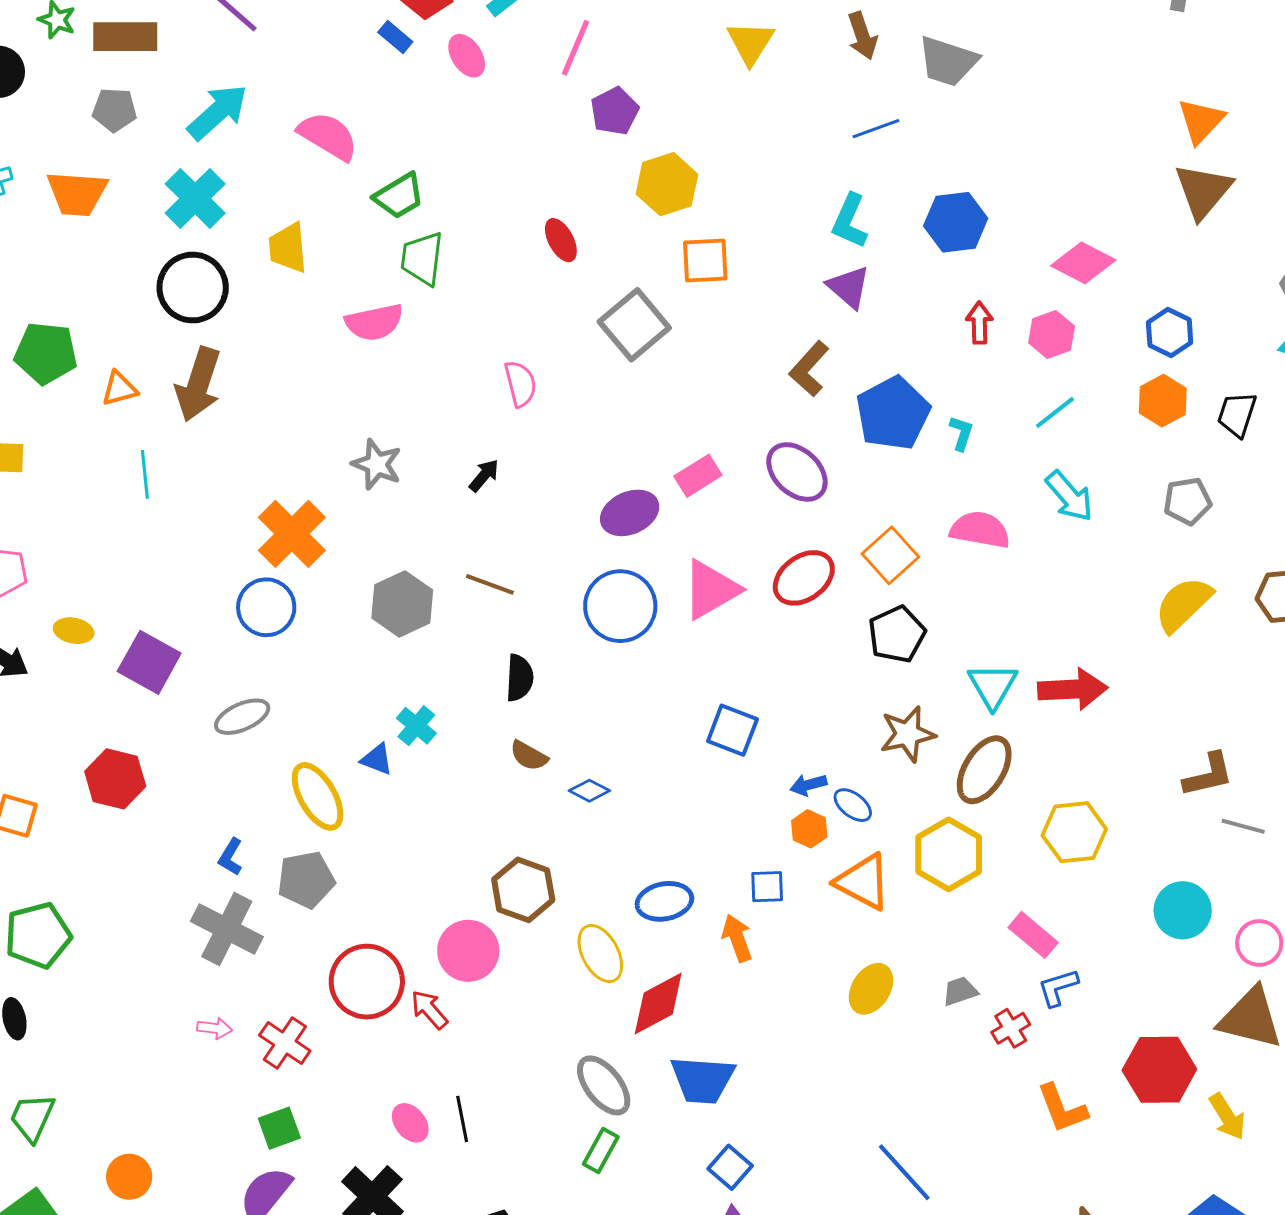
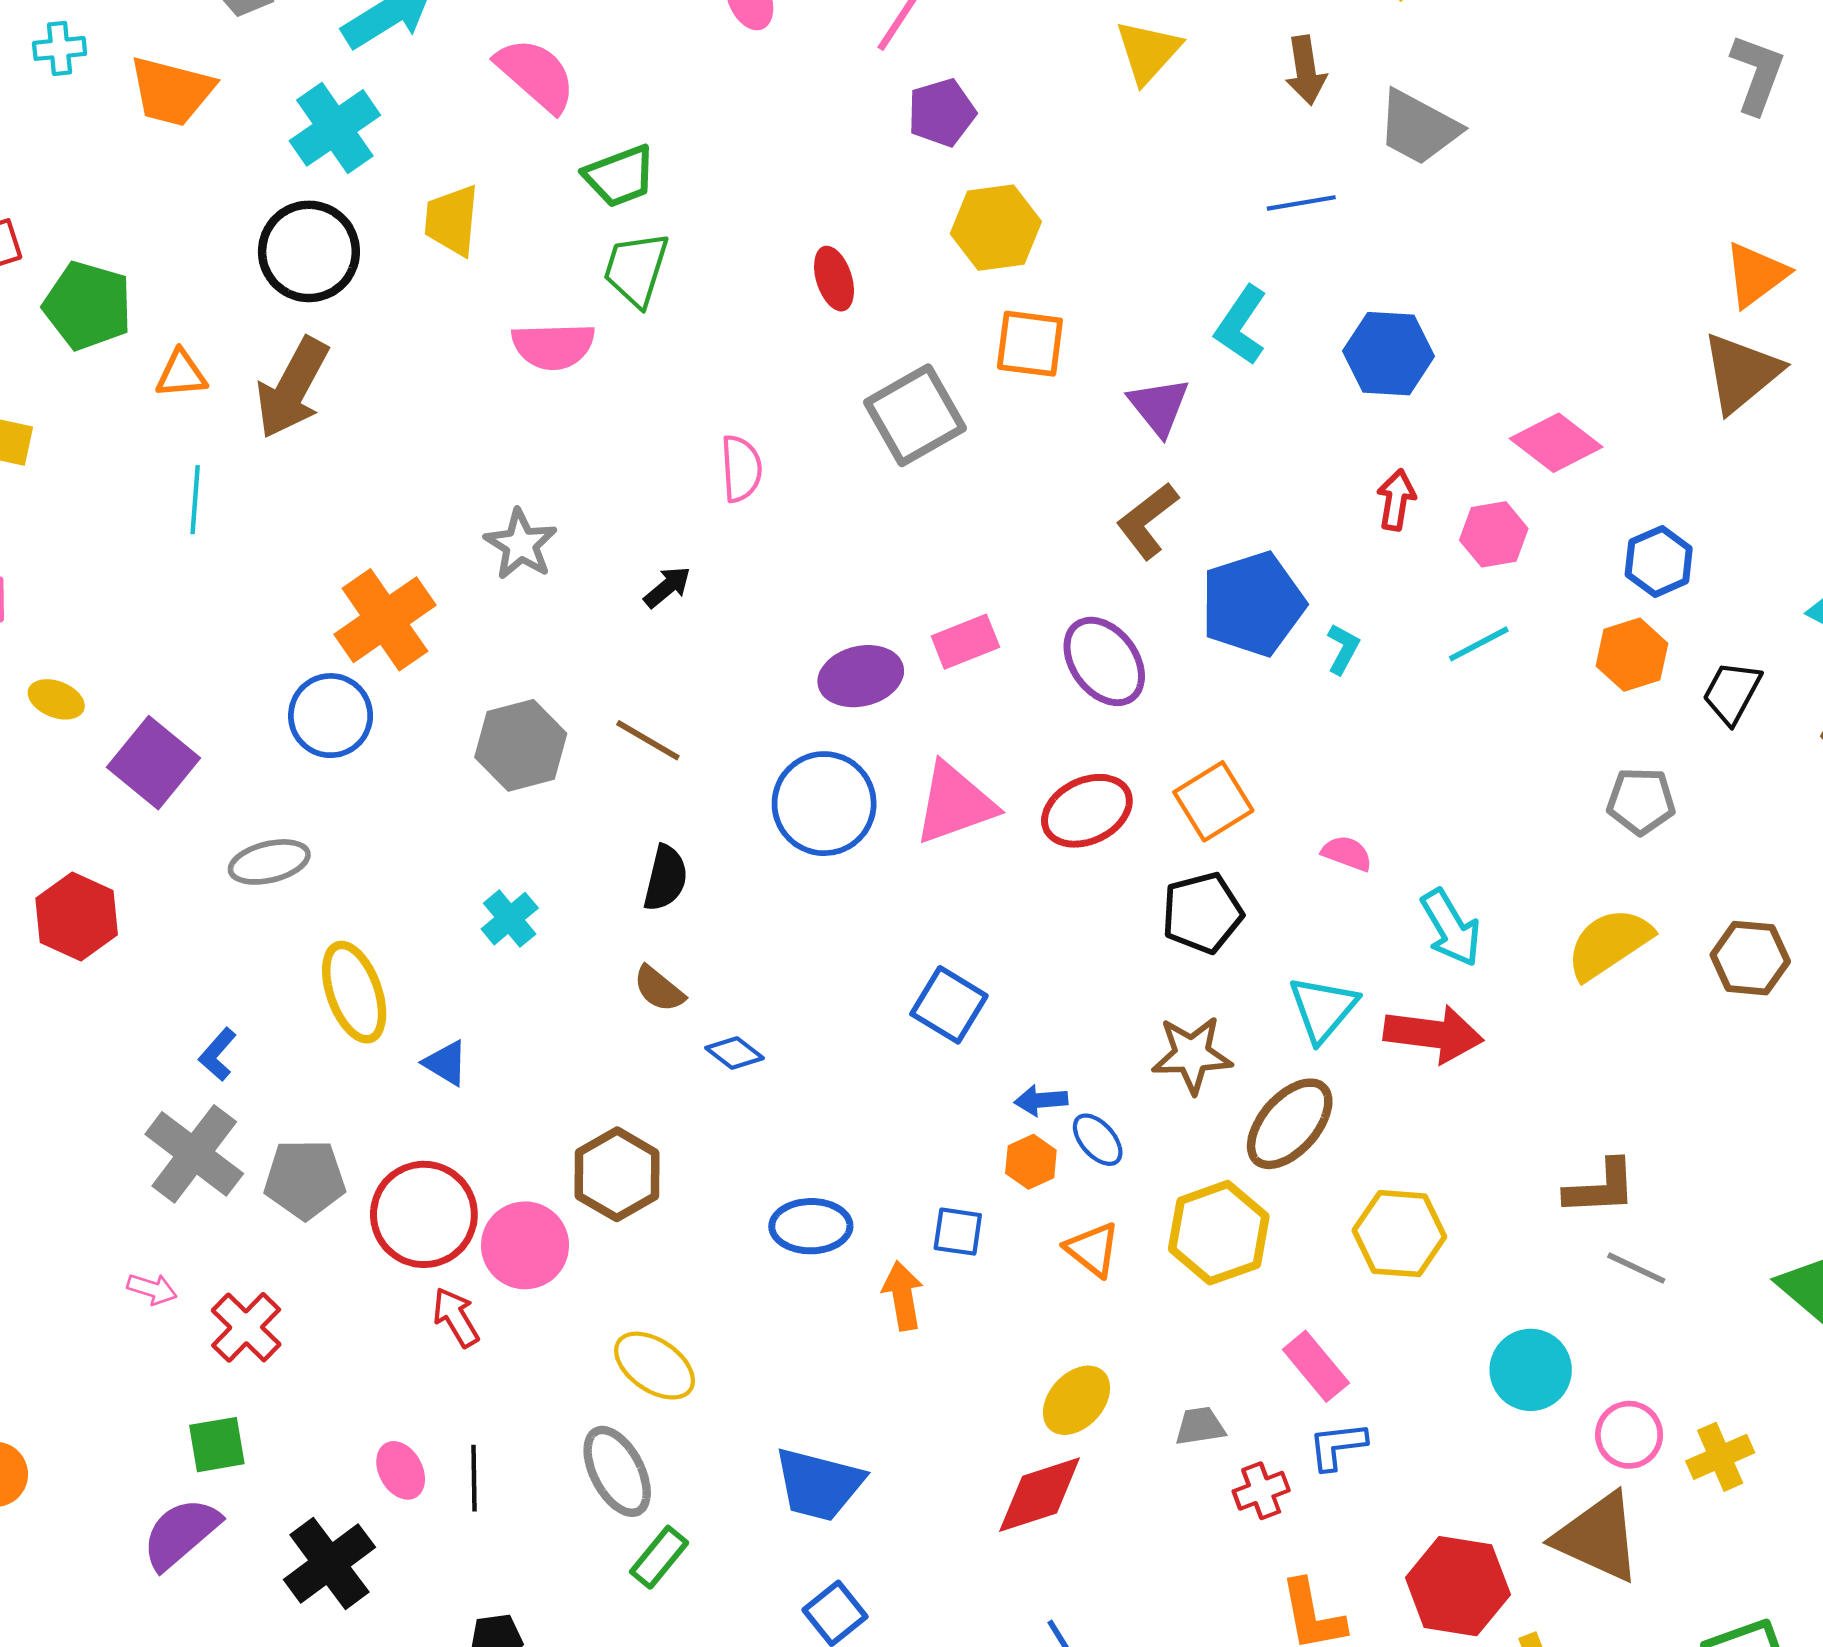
purple triangle: (849, 287) -> (1159, 406), moved
cyan arrow: (1069, 496) -> (1451, 928), moved
pink semicircle: (980, 530) -> (1347, 853), moved, size x0.6
blue triangle: (377, 759) -> (446, 1063), moved
gray pentagon: (306, 880) -> (305, 1179), moved
orange triangle: (863, 882) -> (1093, 1249), size x0.7
yellow ellipse: (600, 953) -> (655, 1366), moved, turned -38
red circle: (367, 982) -> (424, 1214), moved
red diamond: (658, 1003) -> (1040, 1495), moved
gray ellipse: (604, 1085) -> (617, 1471), moved

